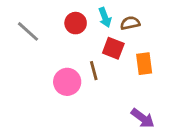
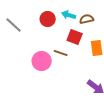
cyan arrow: (105, 17) -> (69, 15), turned 128
brown line: (94, 71) -> (61, 53), turned -56

